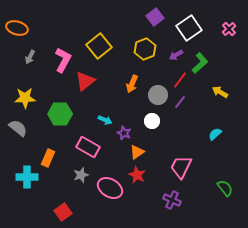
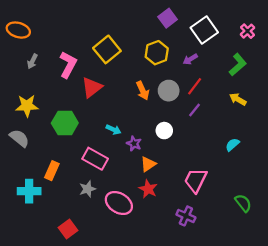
green L-shape: (200, 63) -> (238, 65), moved
orange arrow: (132, 84) -> (143, 91), turned -48
gray circle: (158, 95) -> (169, 91), moved

